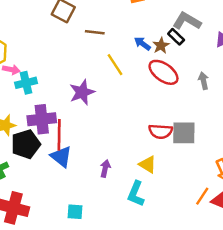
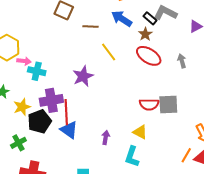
black rectangle: (176, 37) -> (150, 18), moved
blue arrow: (142, 44) -> (122, 19), moved, size x1.5
cyan cross: (26, 83) -> (37, 71), turned 30

